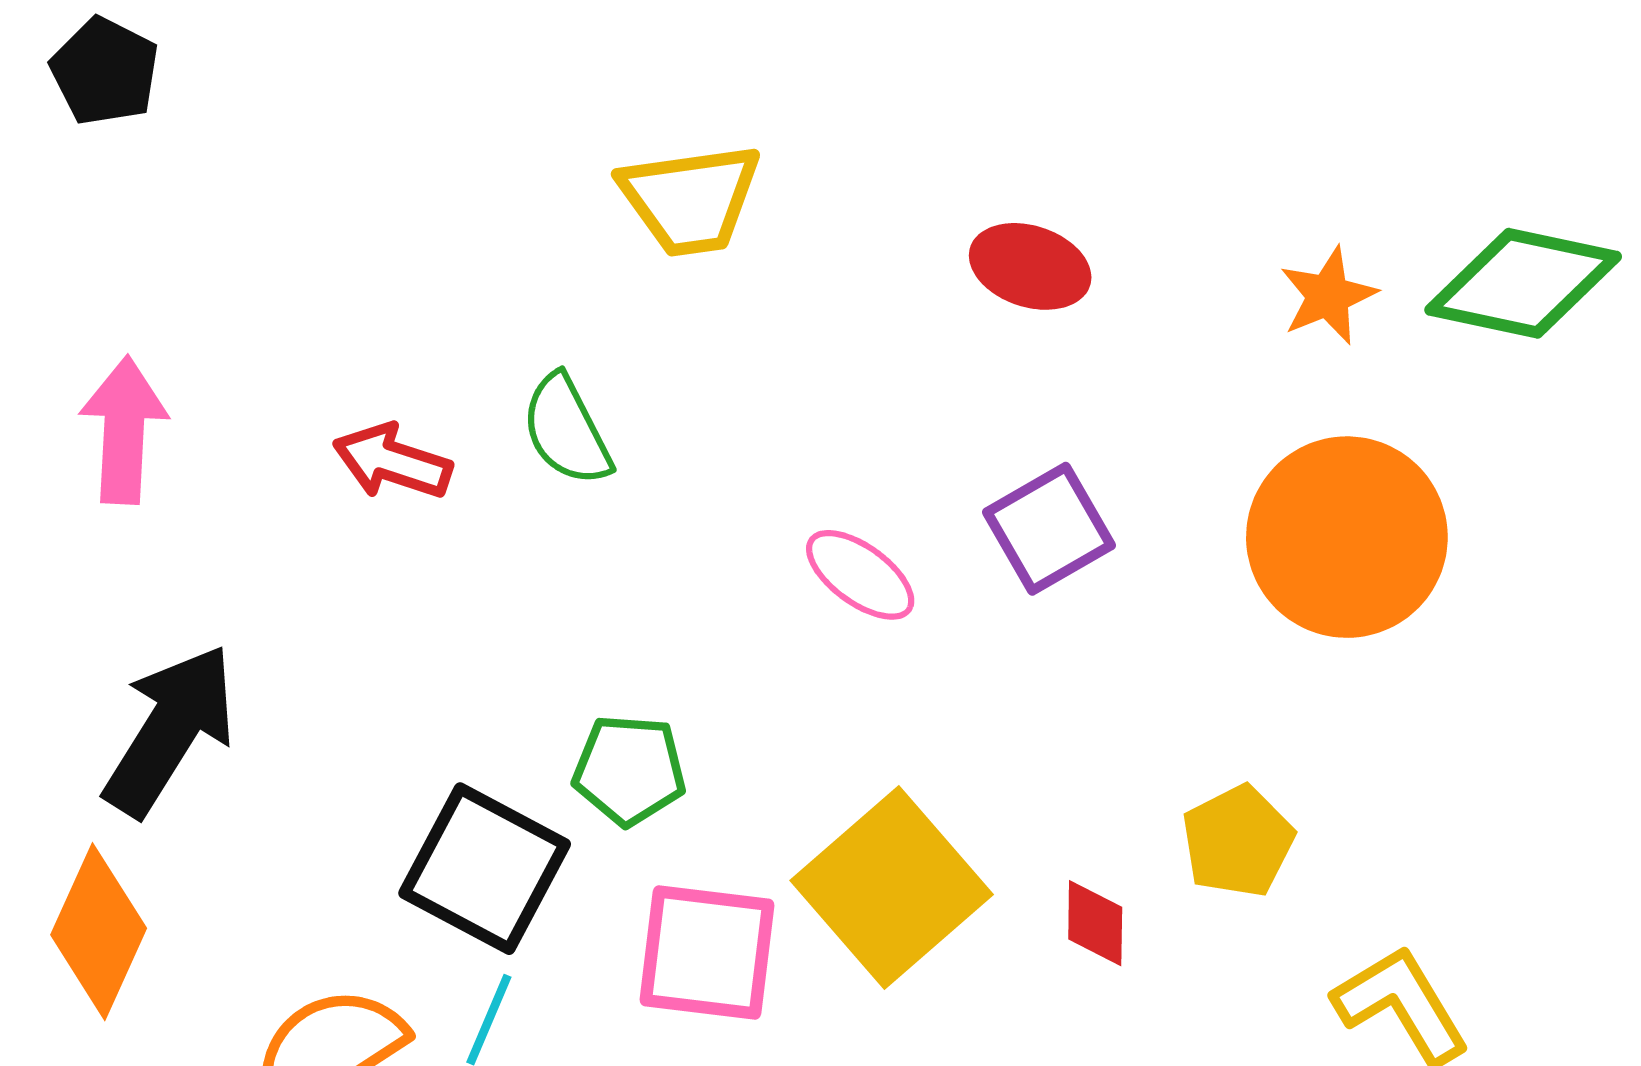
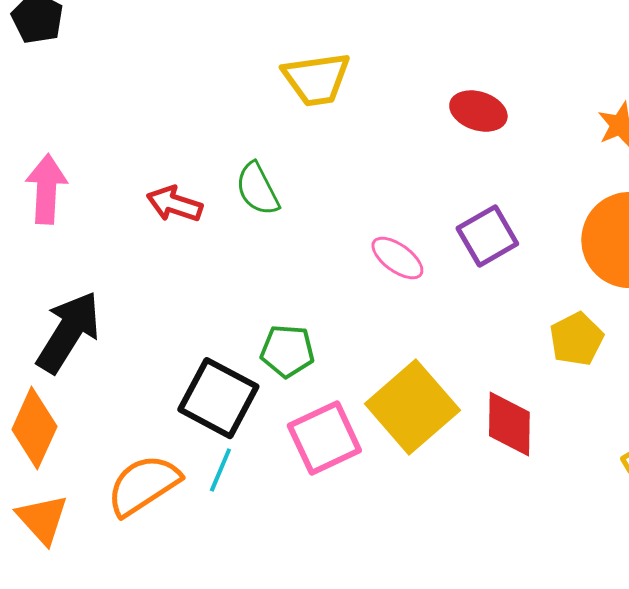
yellow pentagon: (1238, 841) -> (576, 339), moved
red diamond: (1095, 923) -> (509, 424), size x1.6
pink square: (707, 952) -> (324, 438), turned -32

